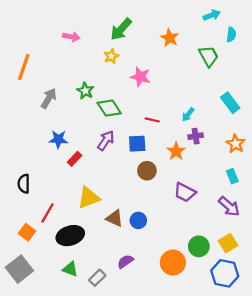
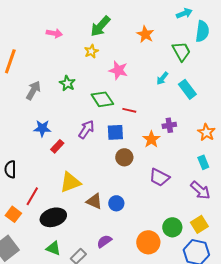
cyan semicircle: (231, 35) -> (202, 31), size x1.5
cyan rectangle: (230, 103) -> (187, 89), moved
green diamond: (109, 108) -> (102, 99), moved
cyan arrow: (188, 115) -> (162, 78), moved

